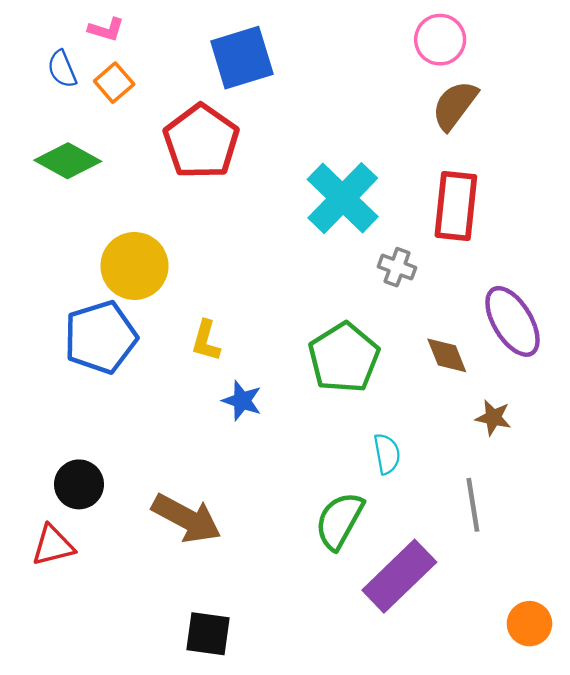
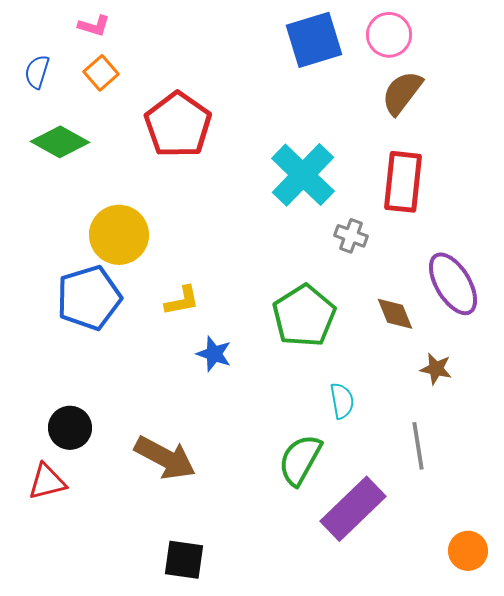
blue square: (242, 58) -> (314, 40), moved
blue semicircle: (62, 69) -> (37, 72), moved, turned 40
yellow L-shape: (206, 341) -> (182, 301), turned -117

